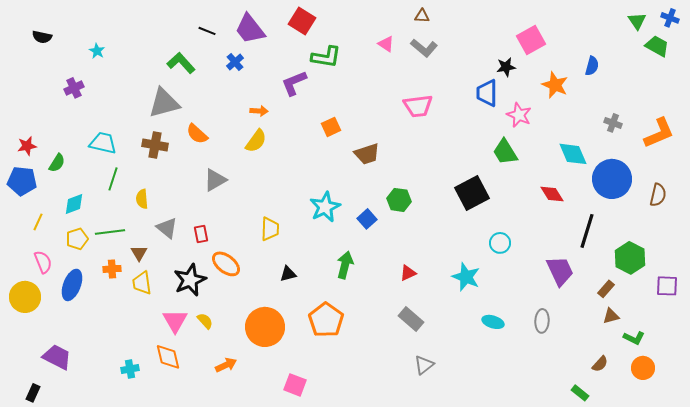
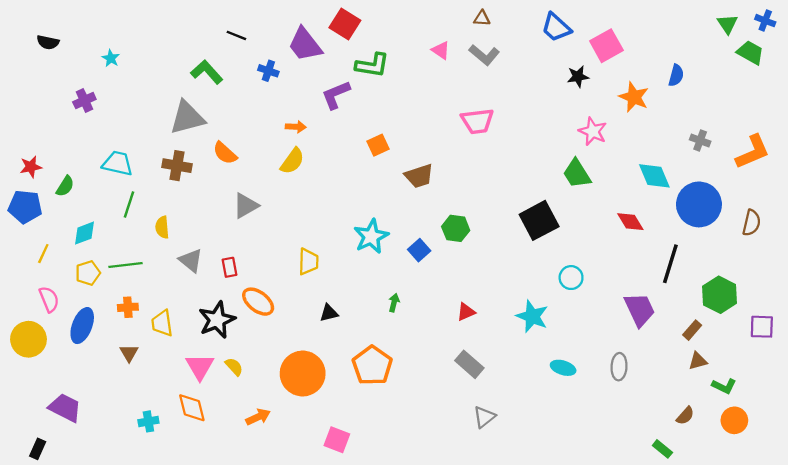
purple trapezoid: (250, 29) -> (305, 45), moved
blue cross: (235, 62) -> (268, 71), turned -30
blue trapezoid: (487, 93) -> (556, 27), moved, turned -48
brown triangle: (139, 253) -> (129, 353), moved
green arrow: (345, 265) -> (394, 303), size x0.6

